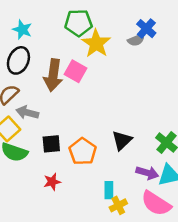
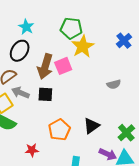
gray semicircle: (136, 40) -> (114, 84), moved
pink square: (75, 71) -> (63, 66), turned 30
black square: (51, 144) -> (45, 94), moved

